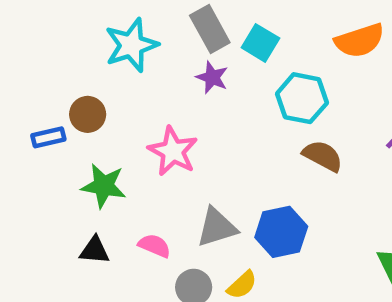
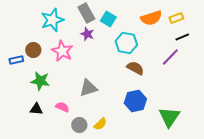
pink star: (173, 151) -> (62, 51), moved
gray triangle: (217, 227) -> (88, 88), moved
blue hexagon: (281, 232) -> (135, 101), moved

